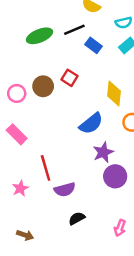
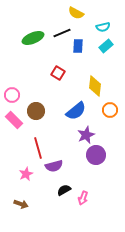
blue rectangle: (94, 45) -> (78, 46), turned 56
brown circle: (43, 86) -> (36, 111), moved
pink circle: (17, 93) -> (12, 95), moved
pink star: (20, 188) -> (26, 174), moved
pink arrow: (120, 228) -> (83, 198), moved

